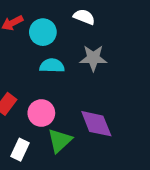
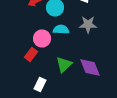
pink circle: (41, 113) -> (42, 38), moved
green triangle: (60, 140) -> (64, 64), moved

